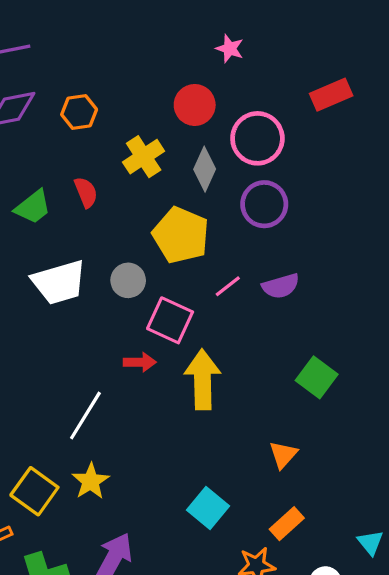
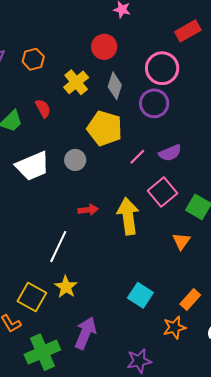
pink circle: (257, 138) -> (162, 68), moved
pink square: (170, 320) -> (163, 192), moved, turned 32
orange triangle: (283, 455) -> (181, 241), moved

